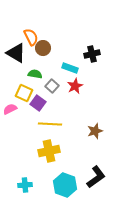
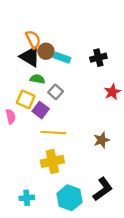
black triangle: (16, 53) -> (30, 57), moved
cyan rectangle: (70, 68) -> (62, 58), moved
red star: (75, 86) -> (112, 92), moved
pink semicircle: (10, 109) -> (11, 116), turned 104

